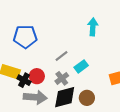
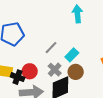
brown circle: (87, 98) -> (76, 72), moved

